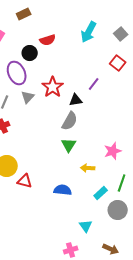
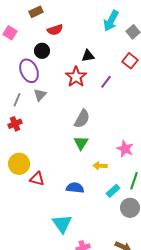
cyan arrow: (89, 32) -> (111, 21), moved
red semicircle: (48, 40) -> (55, 30), moved
red star: (53, 87) -> (76, 77), moved
black triangle: (76, 100) -> (88, 56), moved
pink star: (113, 151) -> (125, 149), turned -30
cyan triangle: (86, 226) -> (62, 224), moved, size x1.5

